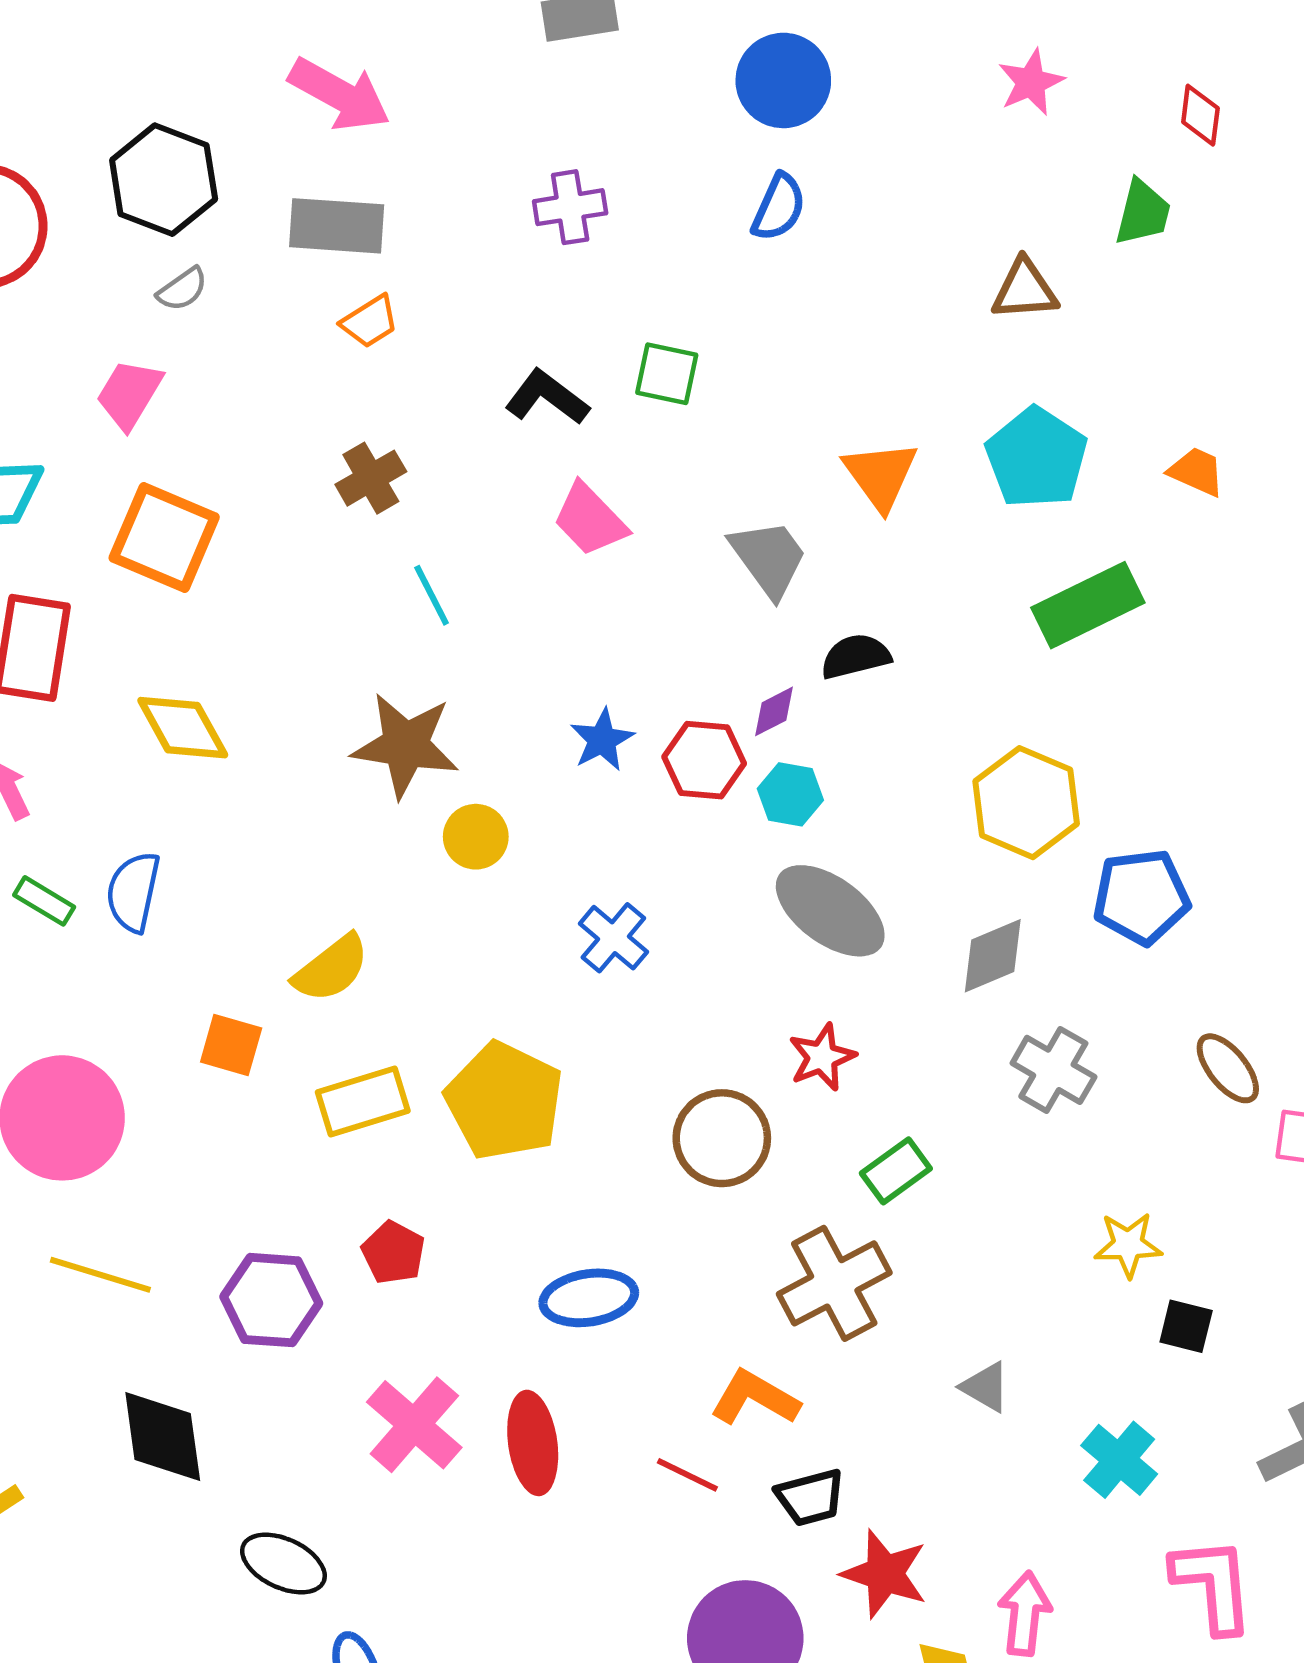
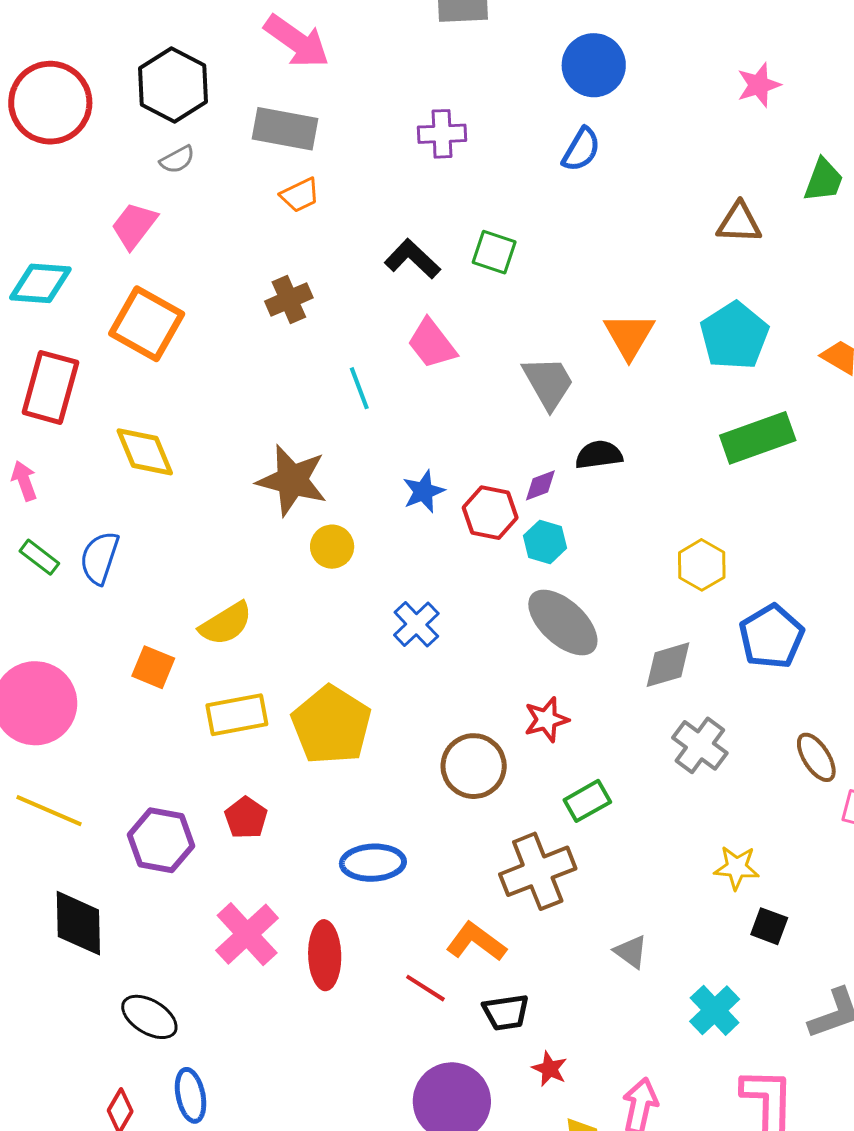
cyan line: (432, 595) -> (359, 388), moved
yellow hexagon: (1026, 803) -> (702, 565), size x0.7
blue pentagon: (1141, 897) -> (771, 637), turned -30
red star: (885, 1574) -> (550, 1069), size x0.6

